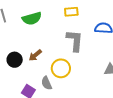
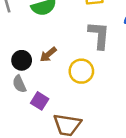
gray semicircle: (47, 83) -> (19, 84), moved

